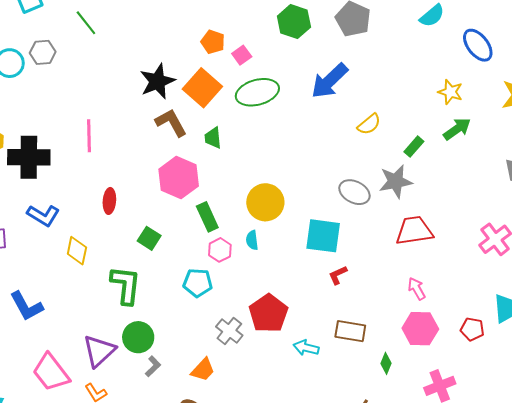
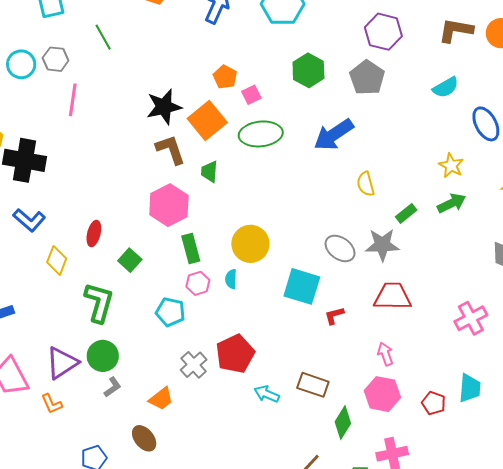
yellow semicircle: (369, 124) -> (366, 184), turned 105
pink line: (89, 136) -> (73, 100), moved
red ellipse: (109, 201) -> (94, 234), moved
red L-shape: (338, 275) -> (334, 315), moved
green diamond: (386, 363) -> (343, 423), size x1.5

